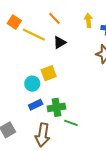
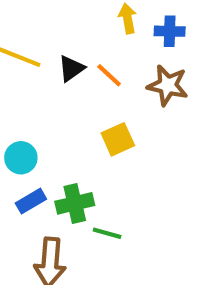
orange line: (54, 18) -> (109, 75), moved
yellow square: (49, 73) -> (118, 139), moved

